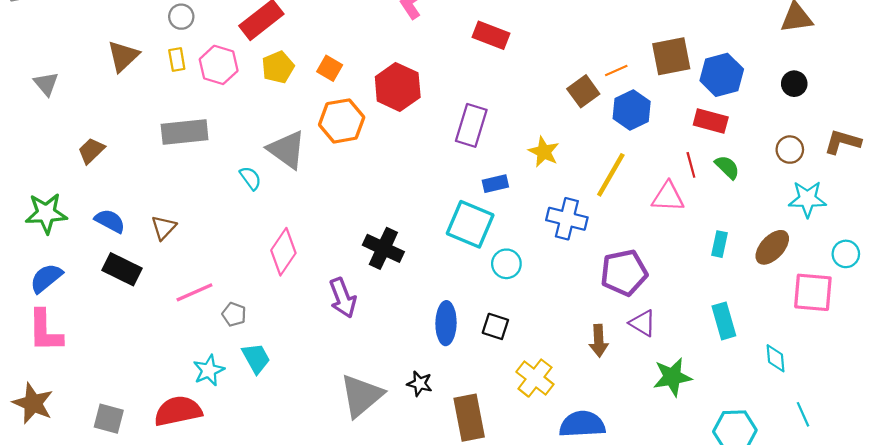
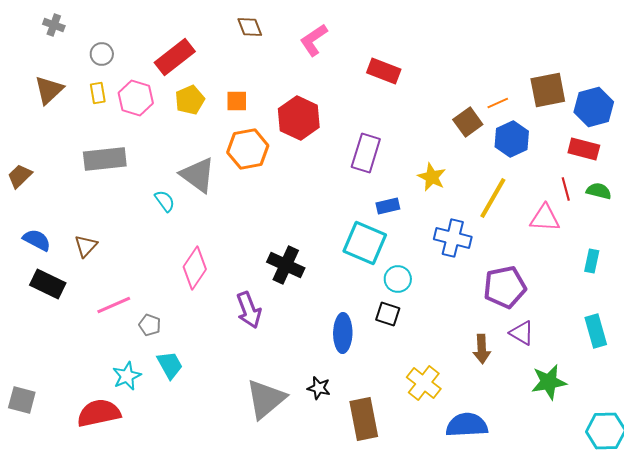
orange square: (330, 68) -> (237, 101), turned -30
green semicircle: (727, 167) -> (599, 191), turned -30
black square: (495, 326) -> (388, 314), moved
gray square: (109, 419) -> (22, 400), moved

